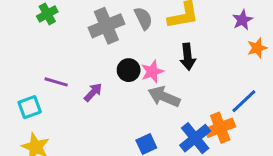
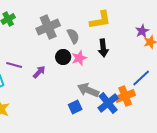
gray semicircle: (143, 18) -> (73, 36), moved
purple star: (242, 20) -> (142, 31), moved
gray arrow: (164, 97) -> (88, 90), moved

